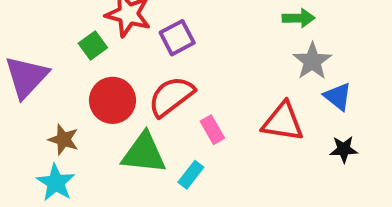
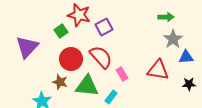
red semicircle: (171, 96) -> (101, 57), turned 85
blue triangle: (338, 96) -> (186, 57), turned -42
brown star: (64, 140) -> (60, 82), moved

